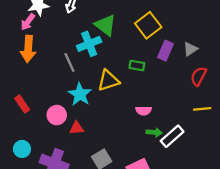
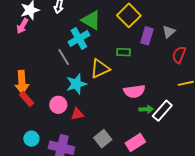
orange arrow: (28, 49) -> (22, 82), moved
cyan star: (80, 94) -> (76, 84), turned 30
pink semicircle: (144, 111) -> (134, 91), size x1.5

